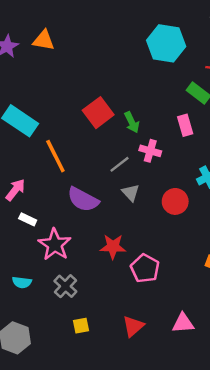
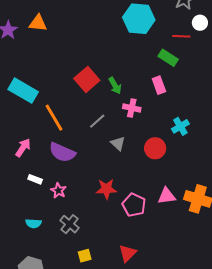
gray line: (119, 164) -> (97, 121), moved
purple semicircle: (83, 199) -> (62, 152), moved
white rectangle: (28, 219) -> (35, 179), moved
pink star: (55, 245) -> (58, 190), size x0.6
pink triangle: (183, 323) -> (167, 196), moved

